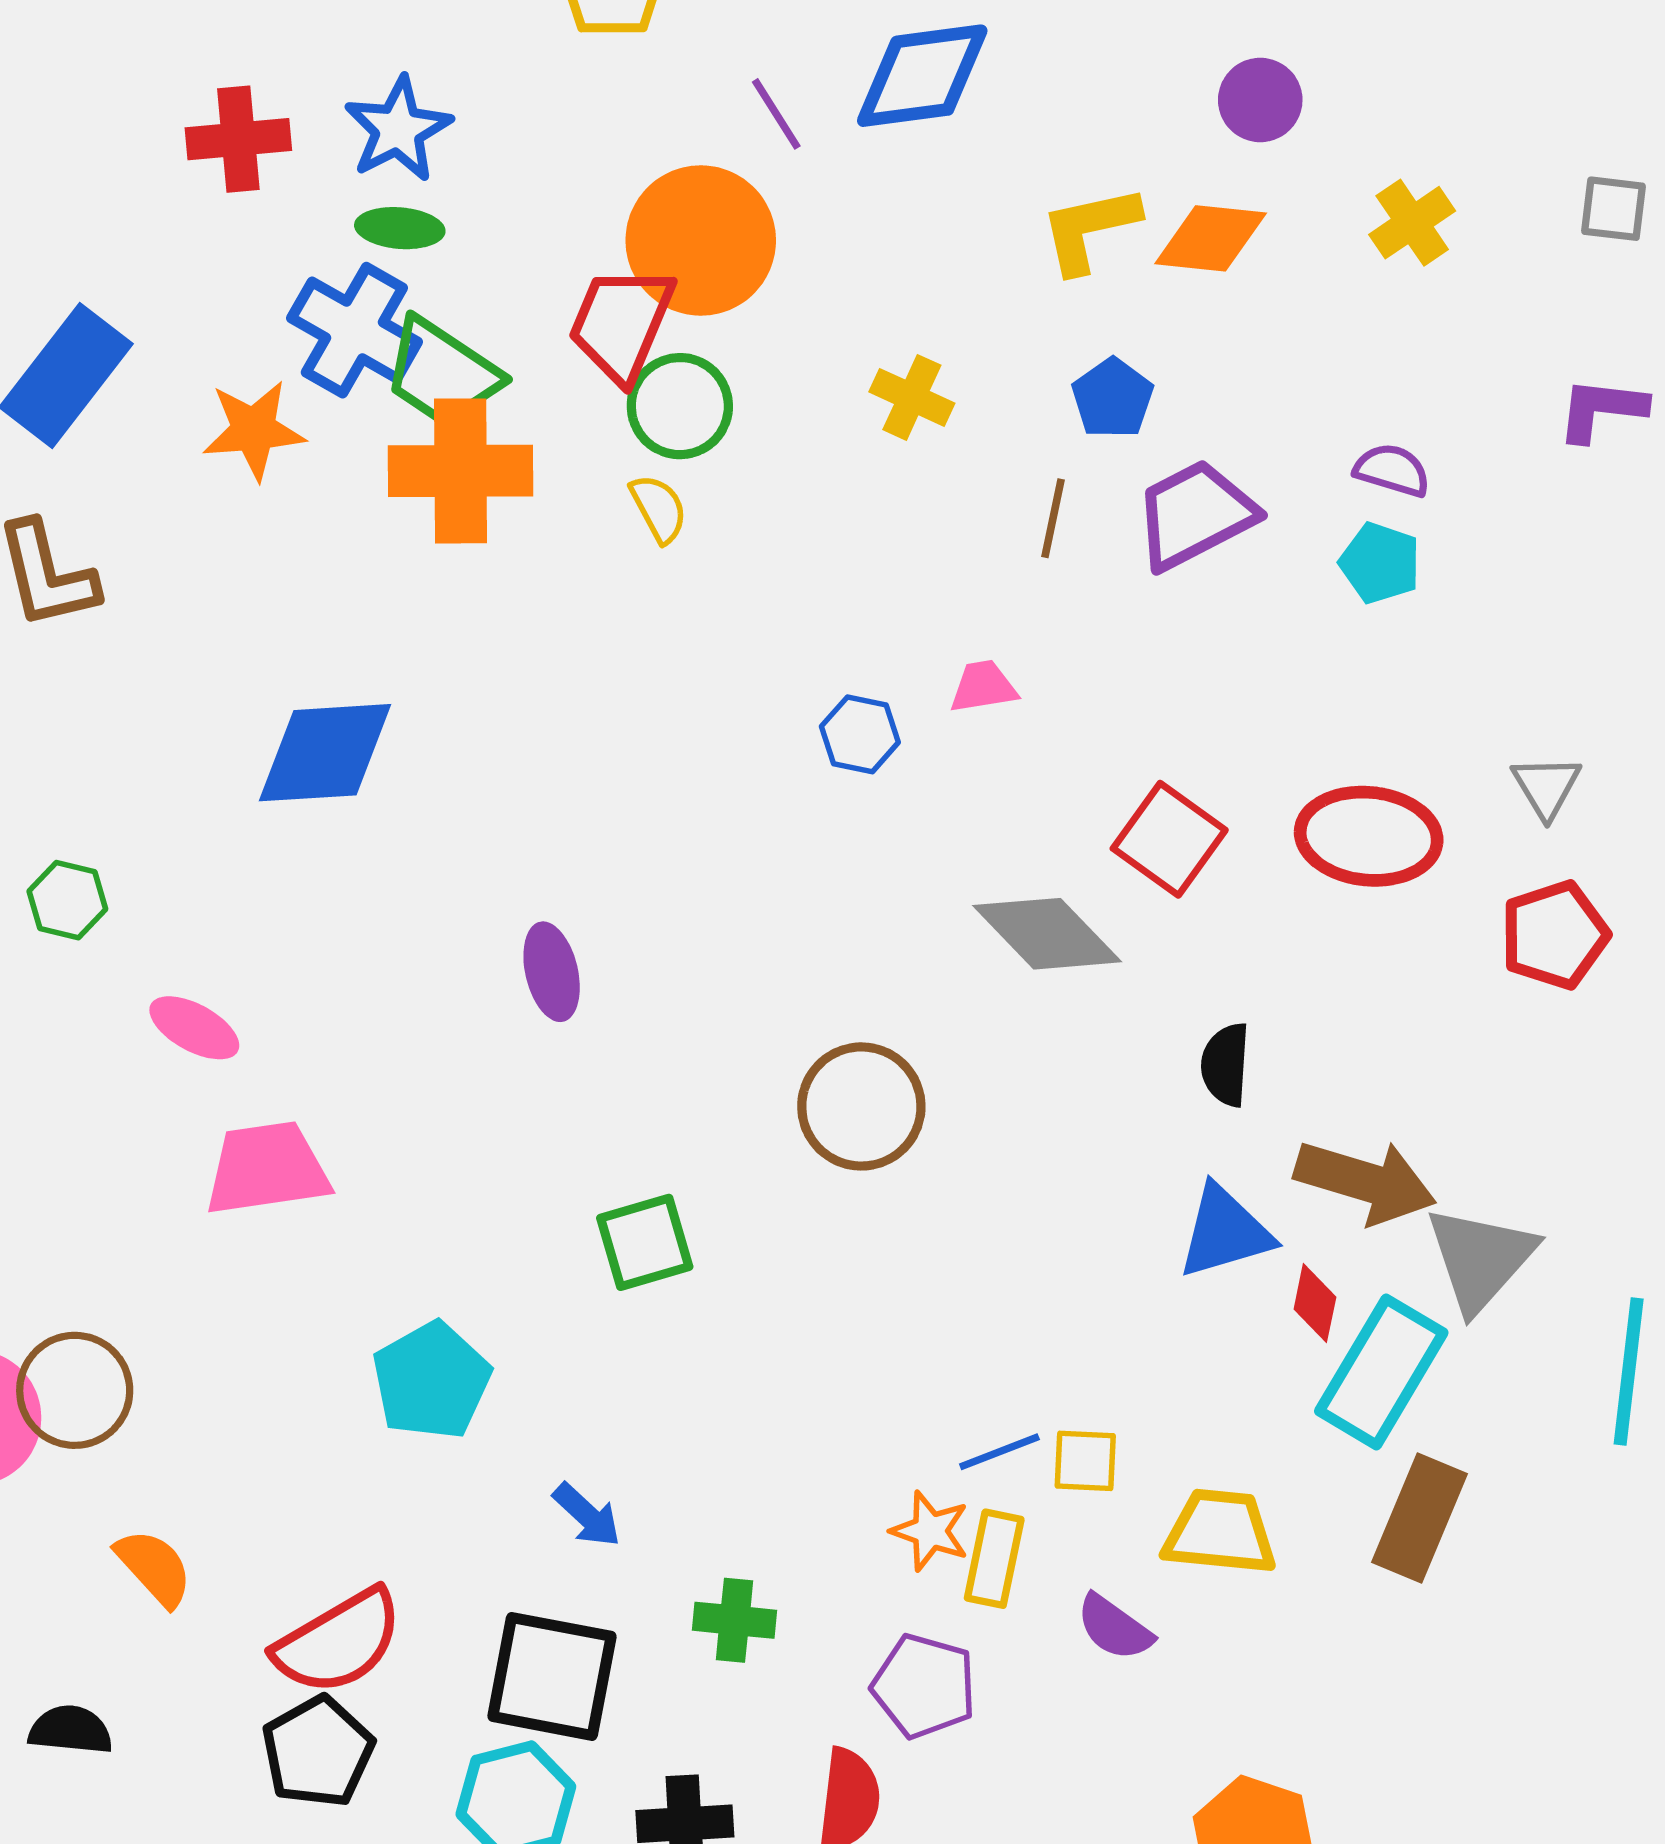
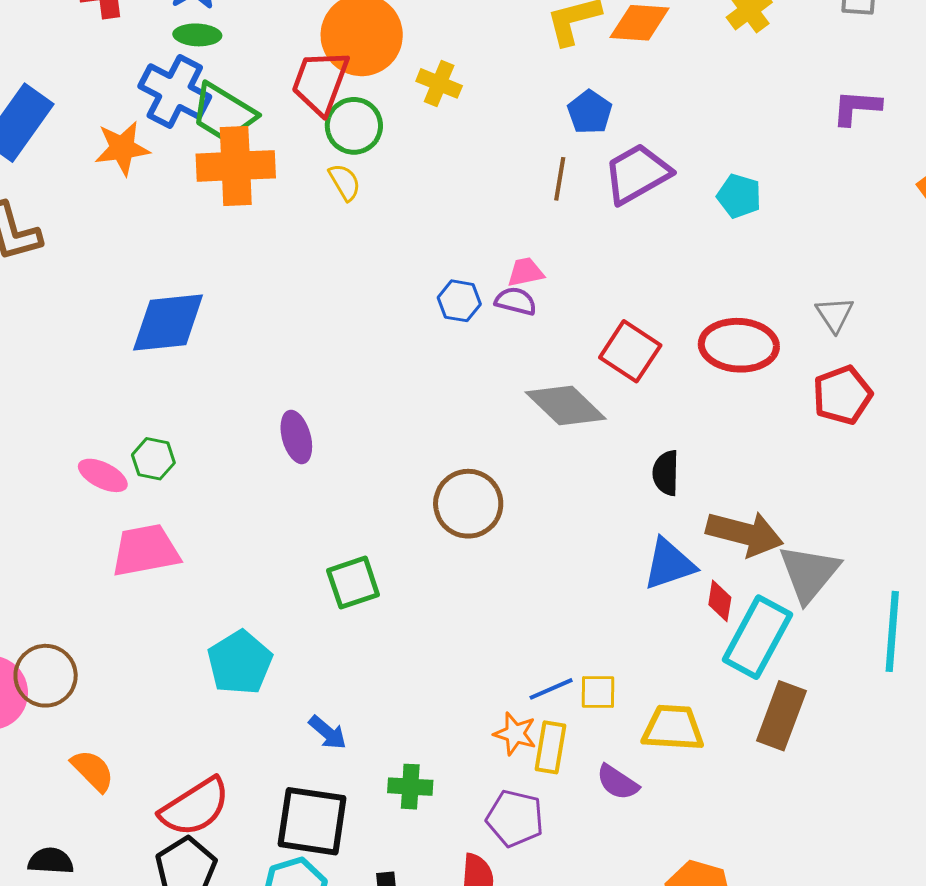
yellow cross: (912, 397) -> (439, 83), moved
purple semicircle: (1392, 470) -> (516, 301), moved
green hexagon: (67, 900) -> (153, 459), moved

